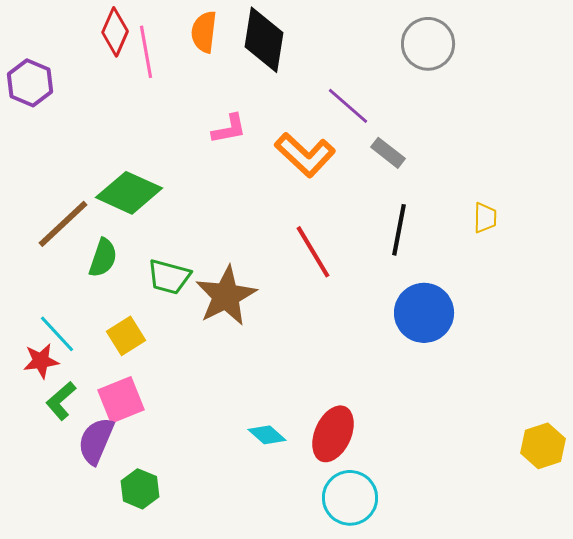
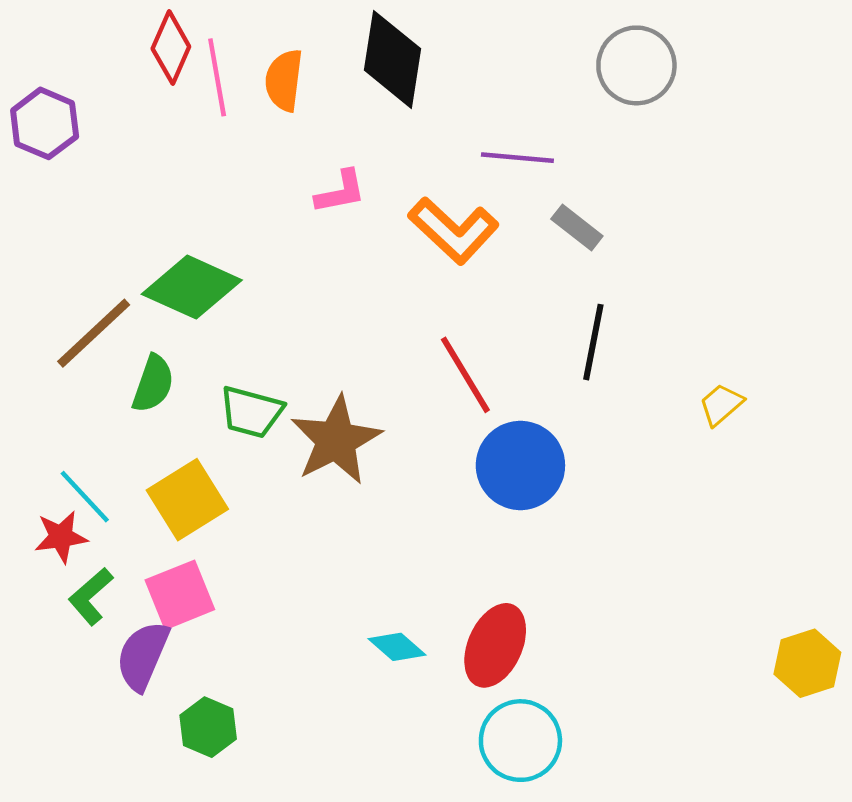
orange semicircle: (204, 32) -> (284, 80), moved
purple line: (348, 106) -> (517, 158), turned -36
yellow trapezoid: (485, 218) -> (721, 404), moved, turned -132
blue circle: (424, 313) -> (520, 465), moved
yellow square: (126, 336) -> (187, 500), size x1.4

